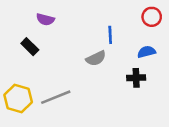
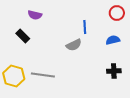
black cross: (136, 78) -> (114, 71), moved
gray line: (56, 97) -> (43, 75), turned 30

